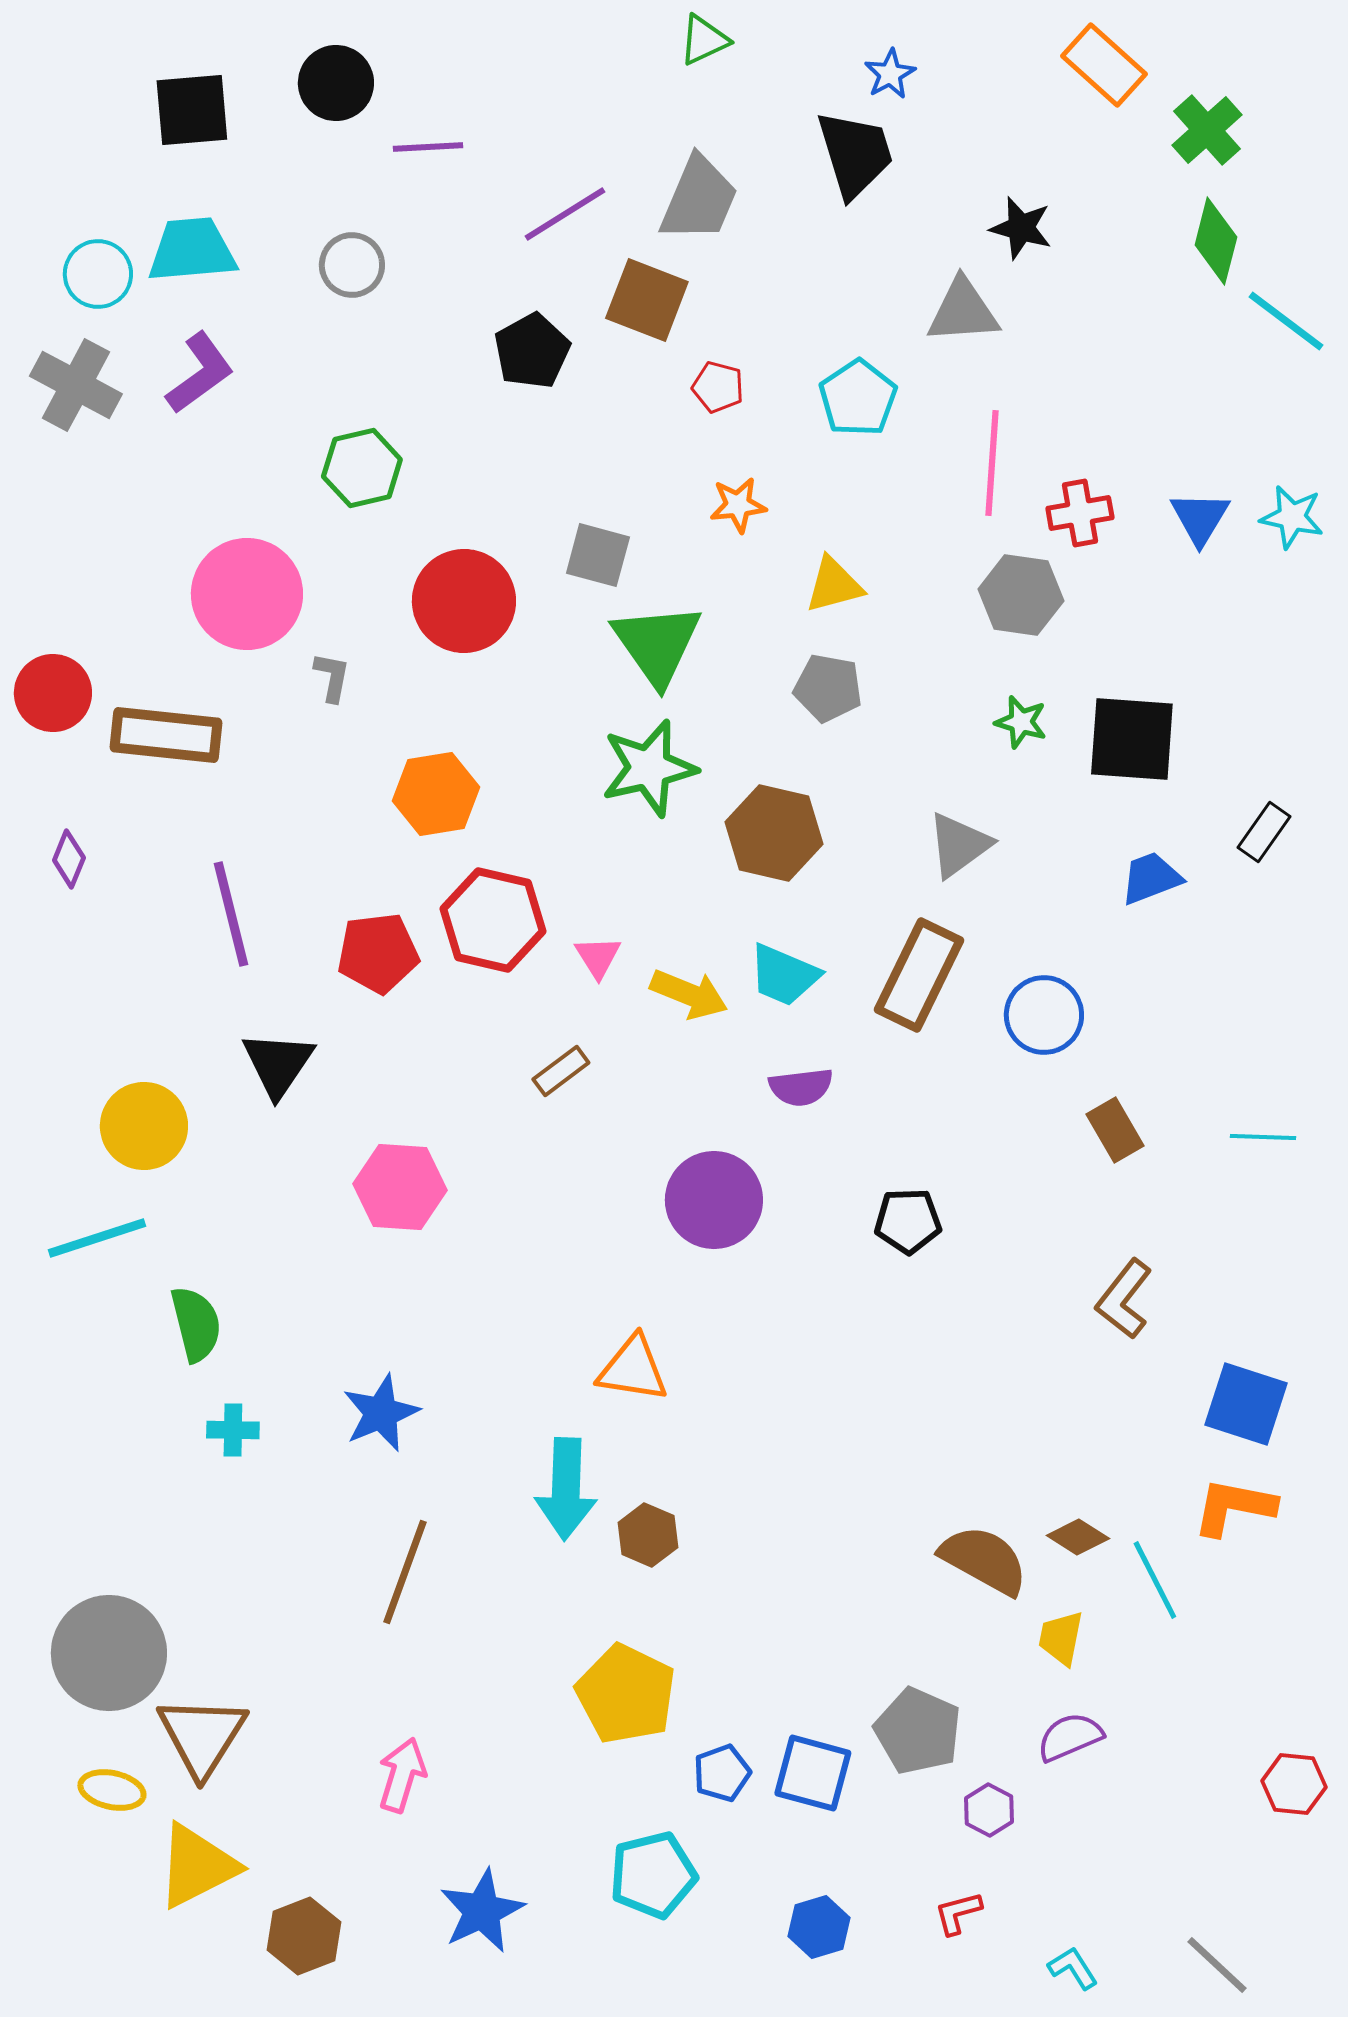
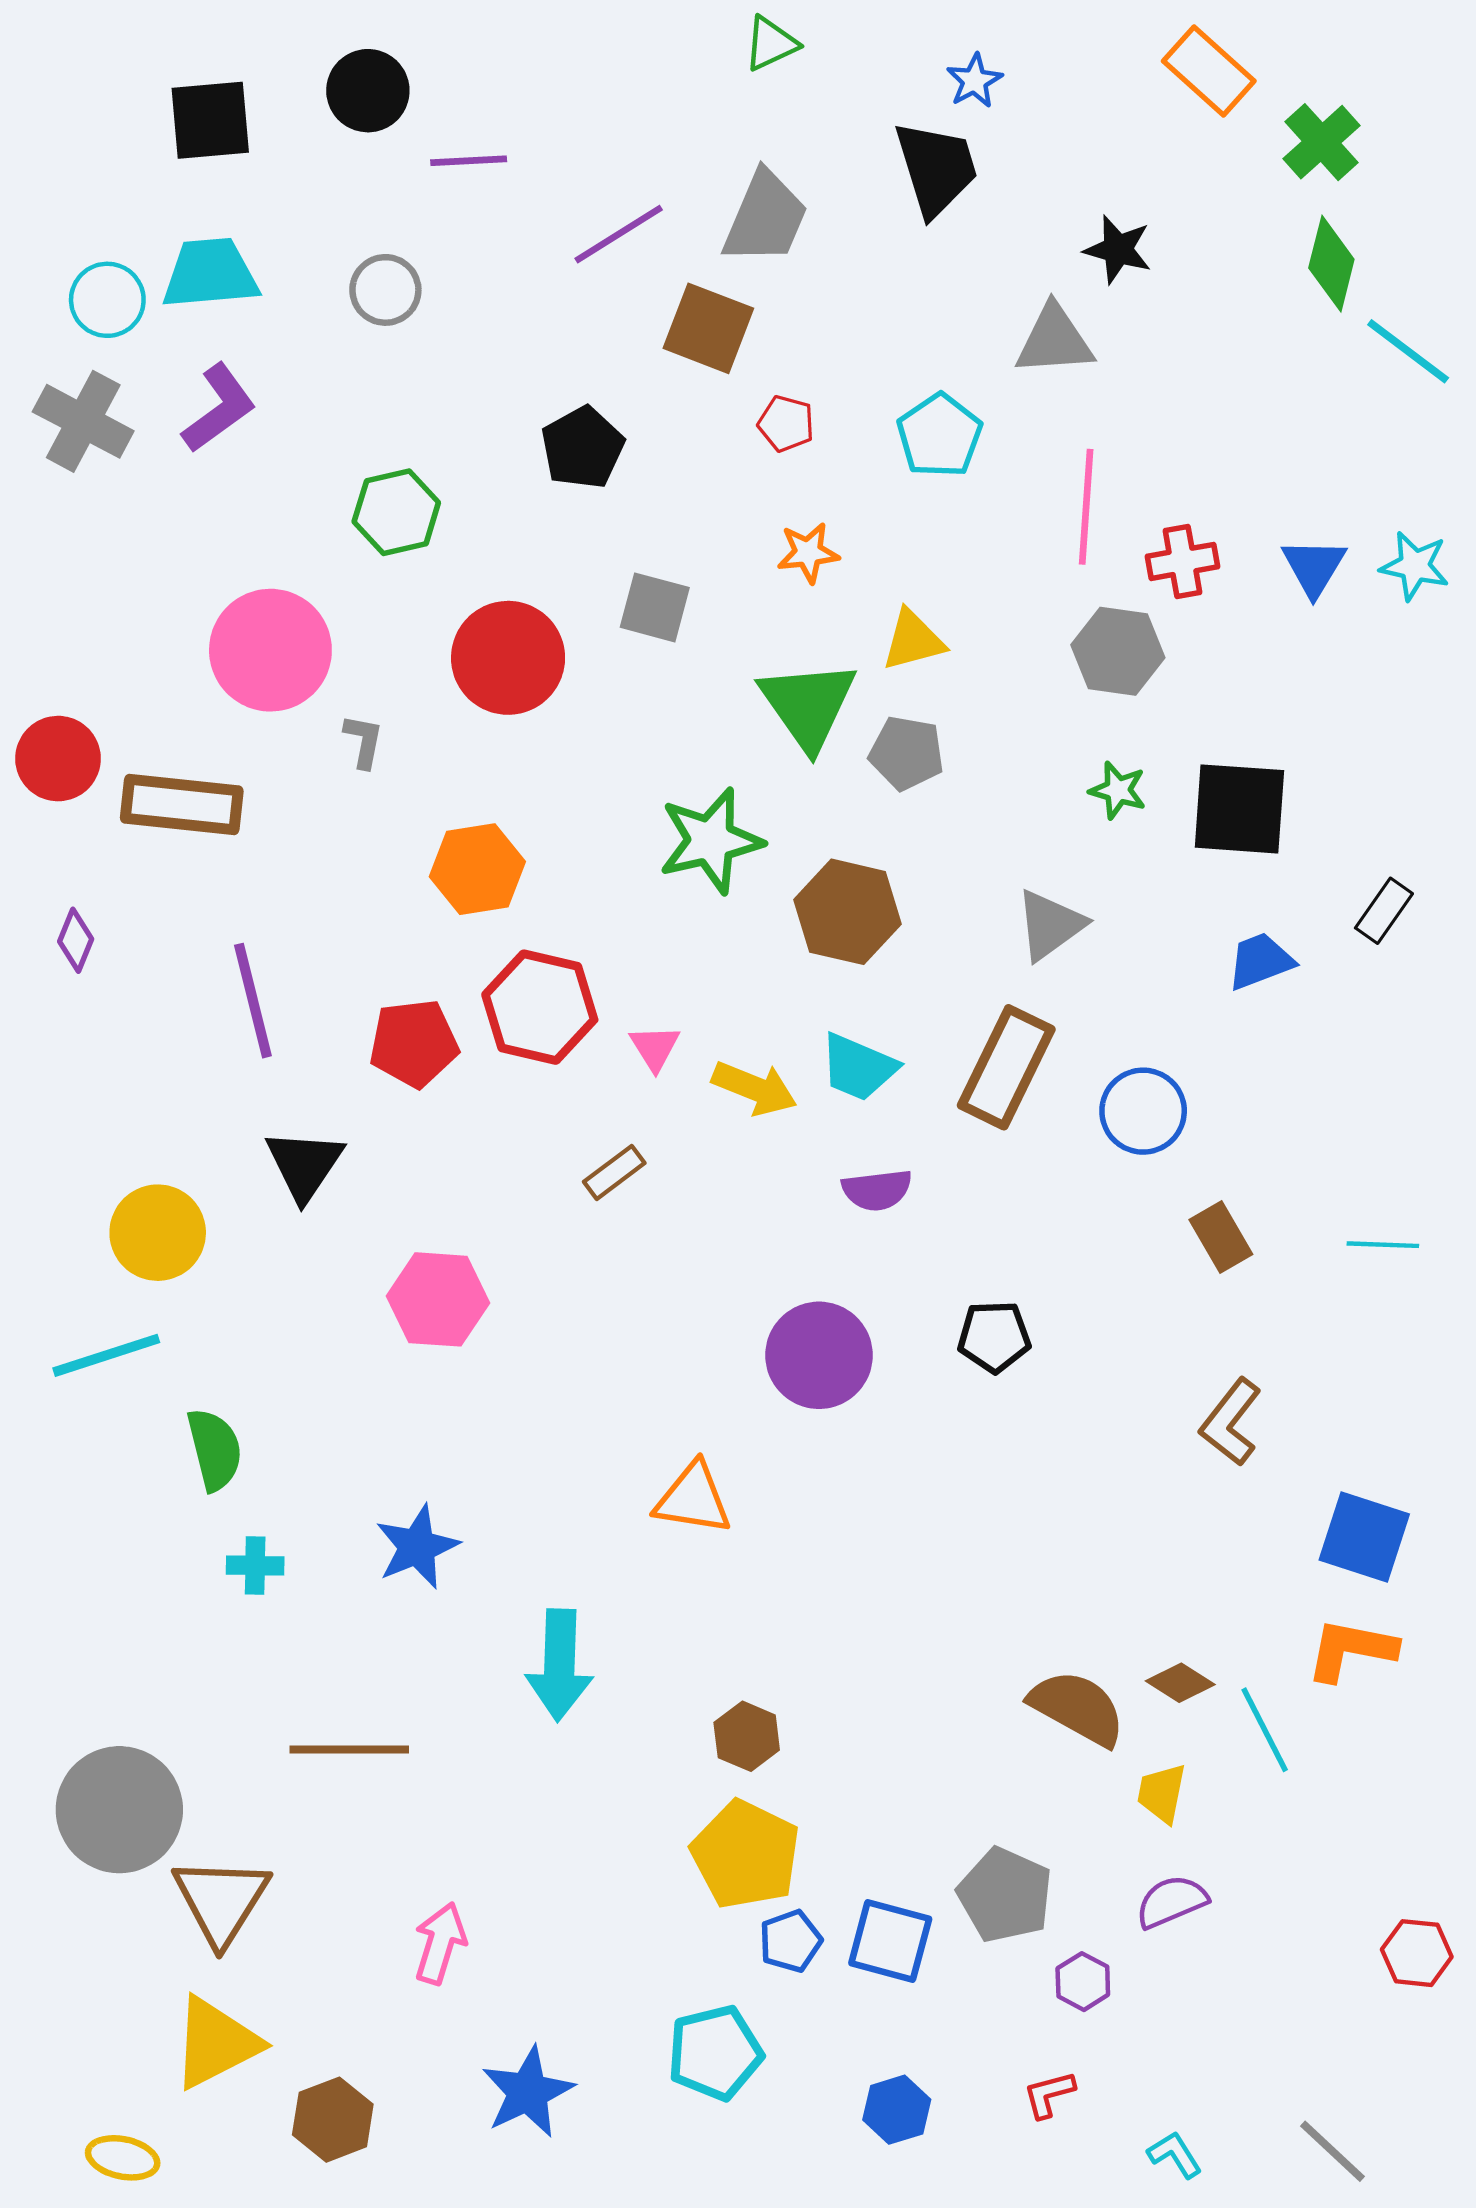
black pentagon: (532, 351) -> (582, 448), moved
green triangle: (657, 644) -> (808, 705), moved
purple circle: (714, 1200) -> (819, 1355), moved
cyan arrow: (566, 1489) -> (559, 1665), moved
brown hexagon: (648, 1535) -> (747, 1736), moved
brown line: (405, 1572) -> (349, 1749), moved, turned 70
yellow pentagon: (626, 1694) -> (746, 1855), moved
yellow ellipse: (112, 1790) -> (123, 2158), moved

